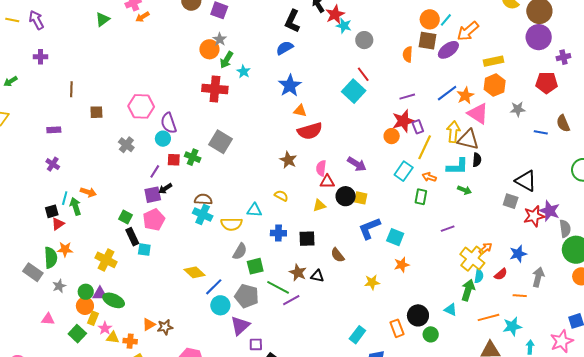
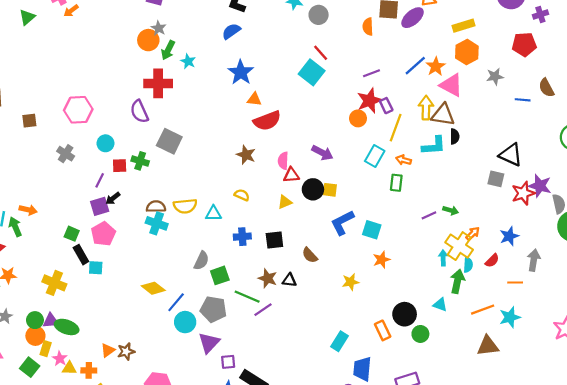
purple semicircle: (169, 123) -> (139, 111), moved
green arrow: (464, 190) -> (451, 210), moved
yellow semicircle: (231, 224) -> (185, 206), moved
cyan arrow: (530, 347) -> (443, 258), moved

